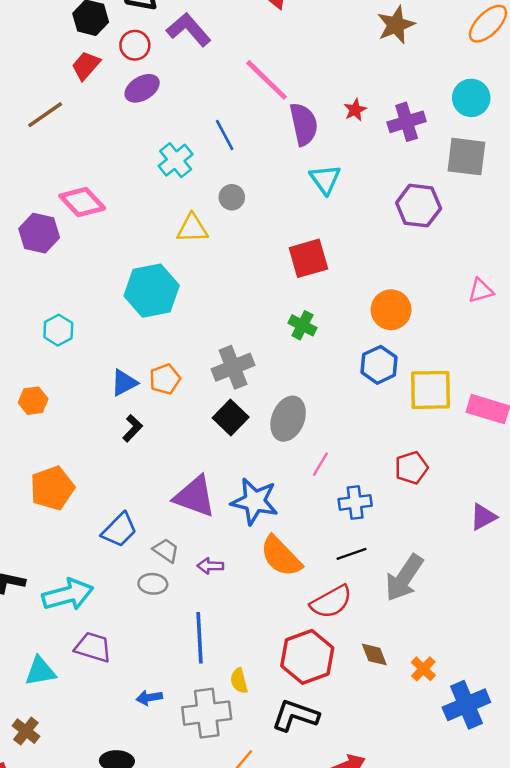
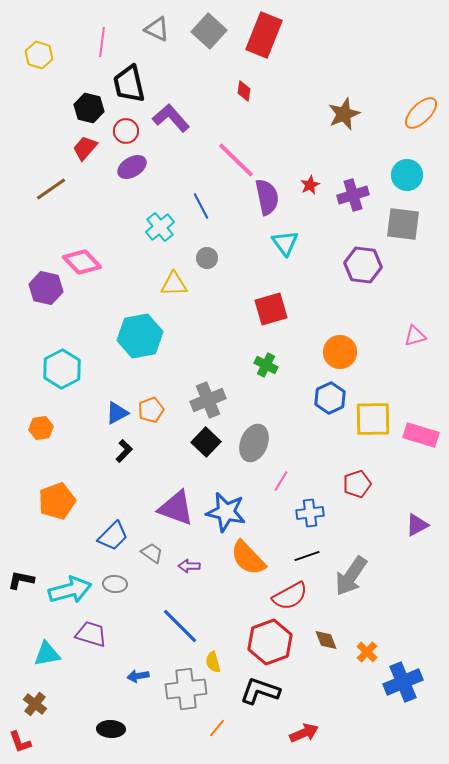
cyan hexagon: (58, 330) -> (62, 369), size x1.5
gray ellipse: (153, 584) -> (115, 584), moved
blue line: (200, 638) -> (180, 626), turned -42

